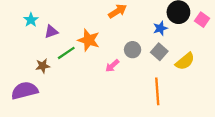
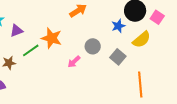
gray square: (159, 52) -> (118, 57), moved
yellow semicircle: (185, 61) -> (142, 40), moved
orange line: (157, 91) -> (140, 85), moved

